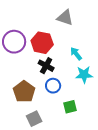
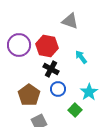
cyan star: (84, 75) -> (89, 92), moved, turned -30
green square: (70, 107) -> (75, 110), turned -32

